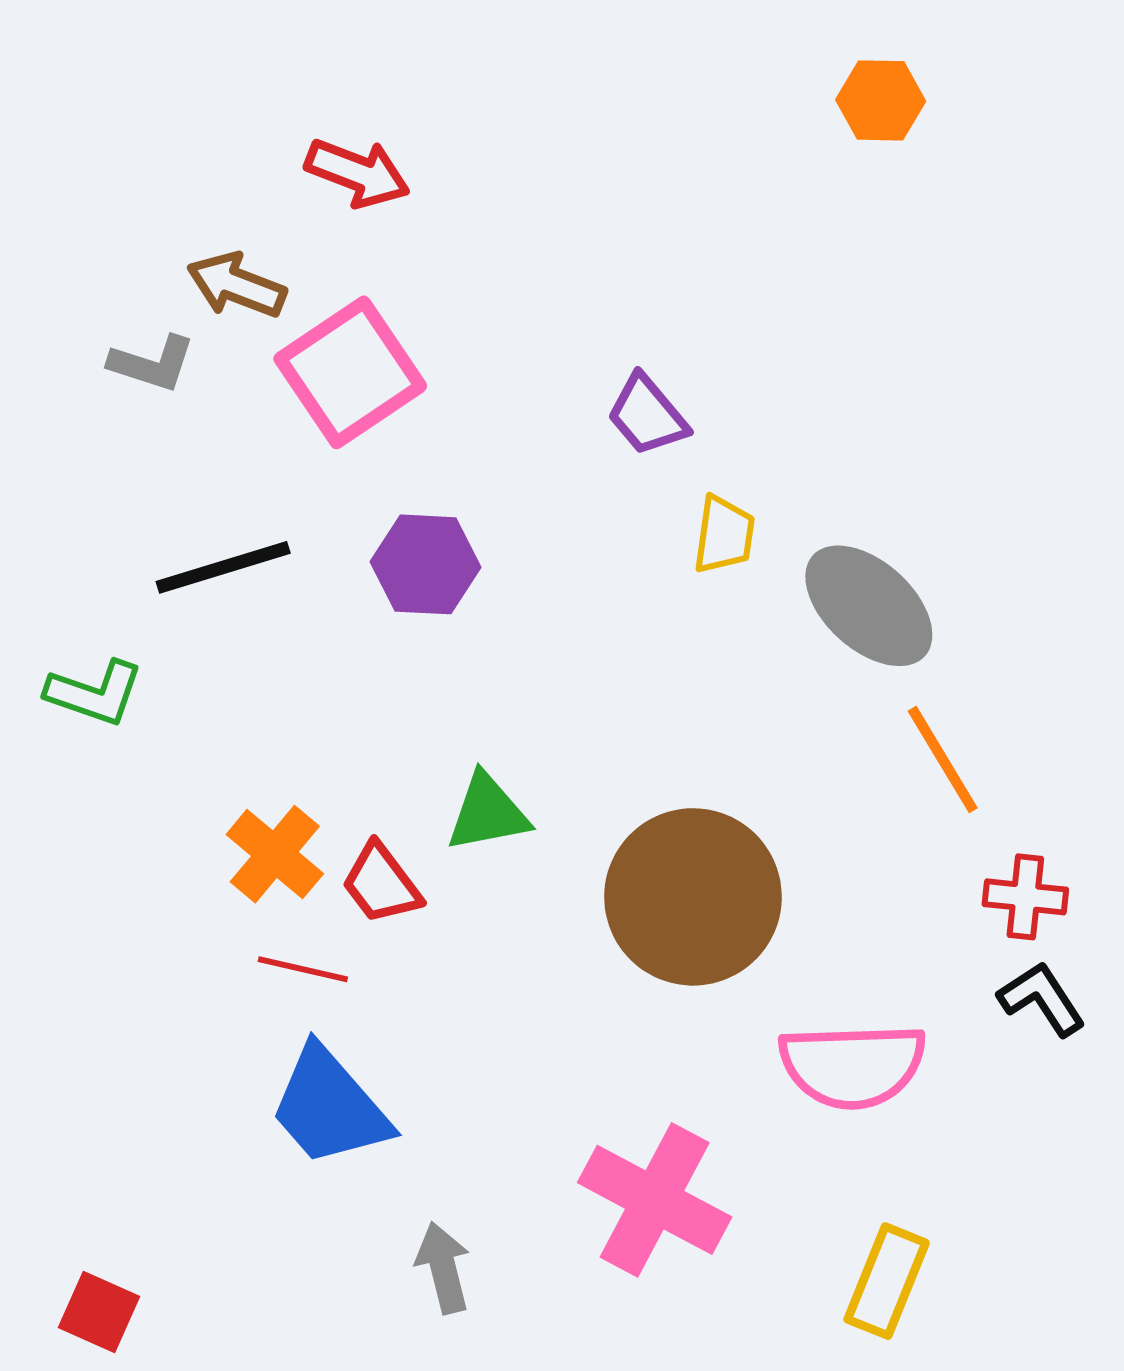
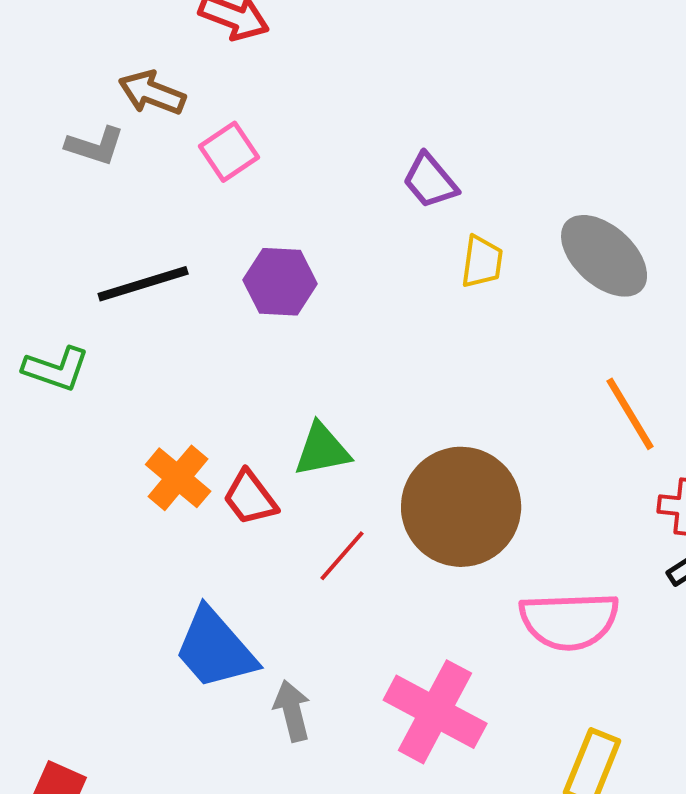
pink square: (350, 372) -> (229, 152), size x0.6
gray ellipse: (869, 606) -> (604, 256), moved
red line: (303, 969) -> (342, 556), moved, turned -62
gray arrow: (443, 1268) -> (292, 711), moved

